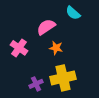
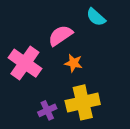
pink cross: (19, 48) -> (25, 63), size x1.4

